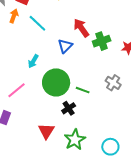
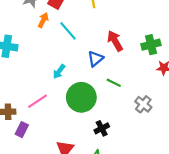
green cross: (102, 41) -> (151, 45), moved
green line: (83, 90) -> (114, 83), moved
black cross: (69, 108) -> (102, 128), moved

